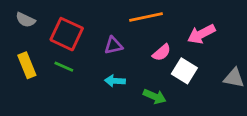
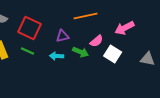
cyan arrow: (115, 81) -> (57, 56), moved
green arrow: (155, 96) -> (81, 52), moved

